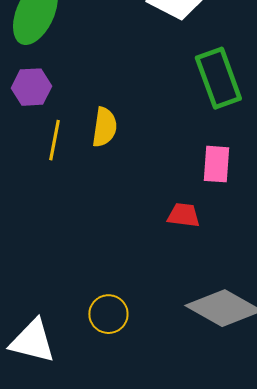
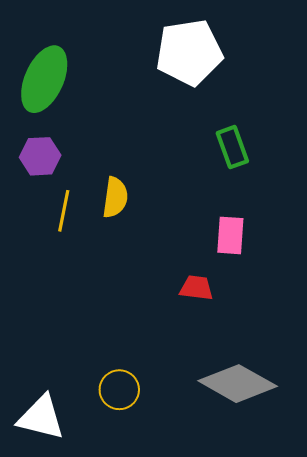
green rectangle: (218, 78) -> (232, 147), size x0.7

